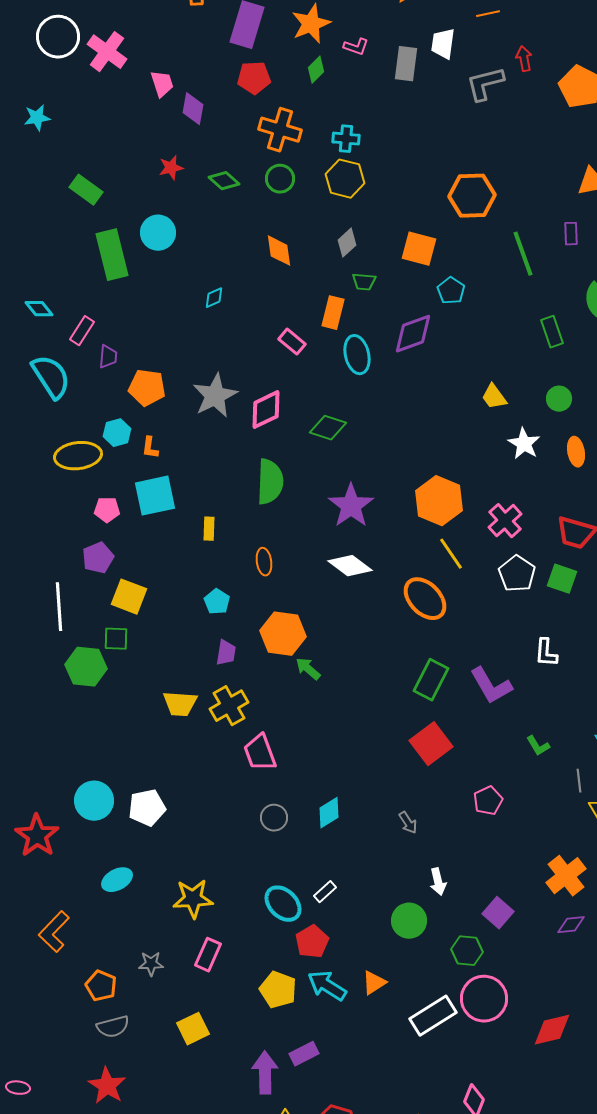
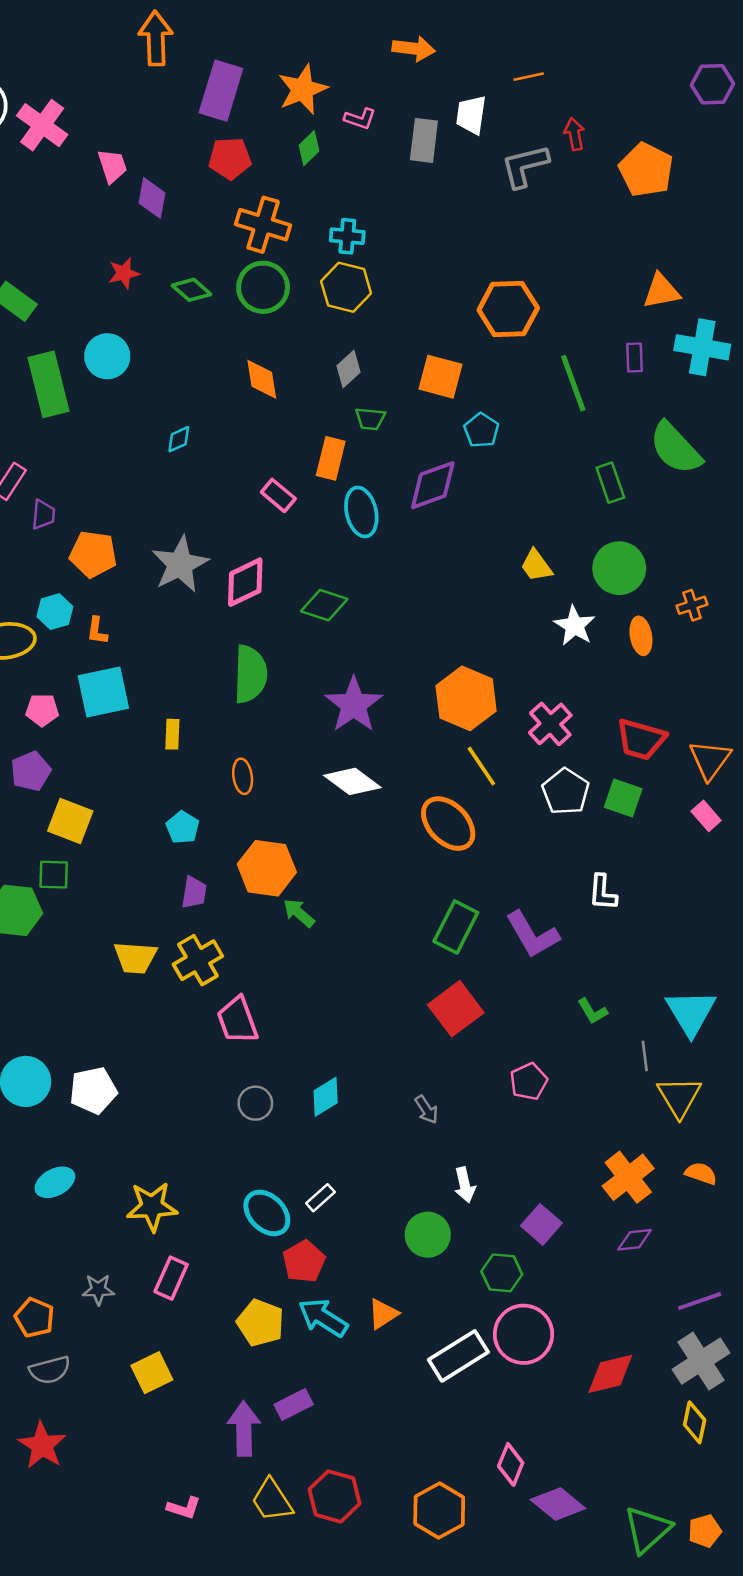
green circle: (280, 179) -> (263, 287), size x1.4
green circle: (559, 399) -> (619, 568), size x1.6

